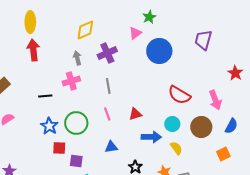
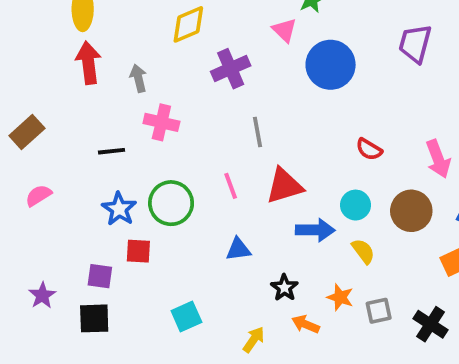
pink triangle: (135, 33) -> (284, 30), turned -40
gray arrow: (77, 58) -> (138, 78), moved
pink cross: (71, 81) -> (161, 122), turned 30
gray line: (108, 86) -> (258, 132), moved
red semicircle: (179, 95) -> (369, 149), size x0.6
red triangle: (135, 114) -> (284, 186), size x1.5
purple square: (76, 161) -> (100, 276), moved

